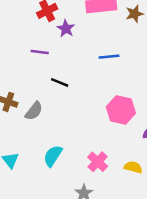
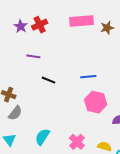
purple star: (66, 29) -> (21, 26), moved
blue line: (109, 57) -> (88, 77), moved
gray semicircle: (34, 111) -> (15, 113), moved

